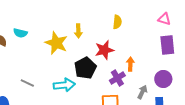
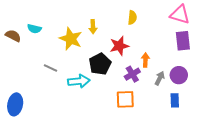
pink triangle: (164, 19) -> (180, 15), size x1.5
gray line: (27, 83) -> (51, 68), moved
gray arrow: (142, 92) -> (160, 78), moved

